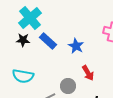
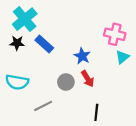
blue star: (76, 46) -> (82, 56), moved
gray circle: (68, 86) -> (66, 82), moved

